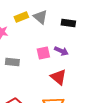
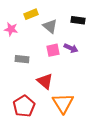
gray triangle: (40, 17) -> (50, 26), moved
red triangle: (58, 77) -> (45, 81), moved

